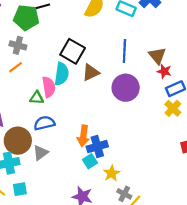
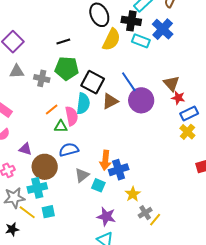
green pentagon: (26, 18) -> (67, 68), moved
blue line: (124, 51) -> (129, 82), moved, turned -35
orange line: (16, 67) -> (52, 109), moved
purple circle: (126, 88) -> (141, 100), moved
gray triangle: (40, 153) -> (82, 175), moved
cyan square: (90, 161) -> (98, 185), moved, turned -32
gray cross: (124, 194) -> (145, 213), turned 32

